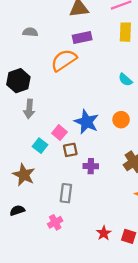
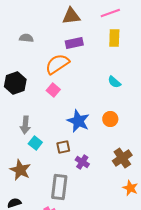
gray arrow: (29, 109) -> (25, 125), moved
pink square: (59, 133) -> (53, 90), moved
purple cross: (91, 166) -> (82, 162), turned 32
gray rectangle: (66, 193) -> (59, 187), size x1.4

